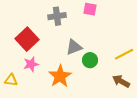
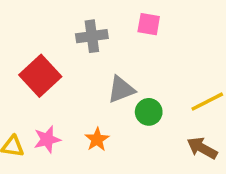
pink star: (31, 64) -> (47, 139), moved
orange star: (60, 76) -> (97, 139), size x0.6

